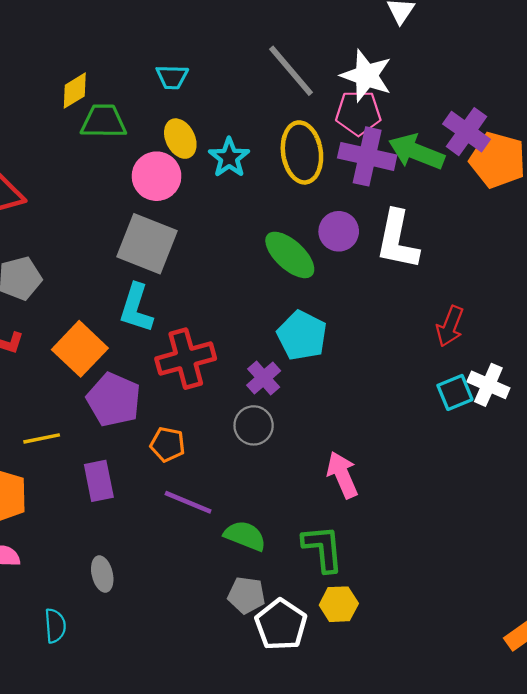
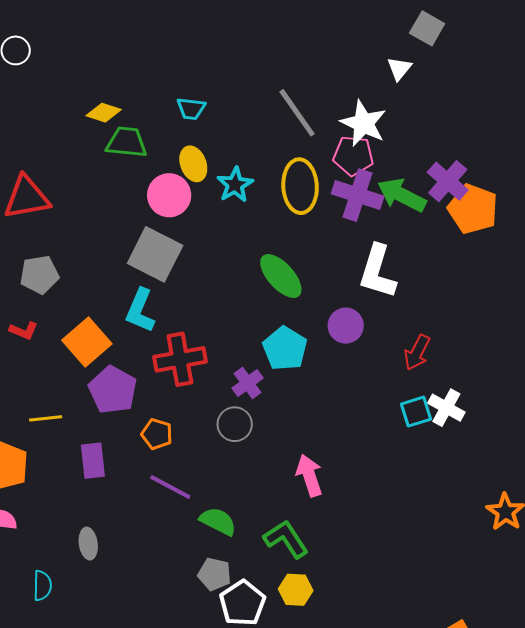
yellow diamond: (75, 91) -> (104, 113), turned 44
purple circle: (339, 231) -> (346, 326), moved
green L-shape: (323, 548) -> (286, 539), turned -33

